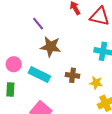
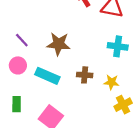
purple line: (38, 24) -> (22, 40), moved
green rectangle: (10, 90) -> (17, 104), moved

